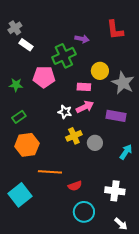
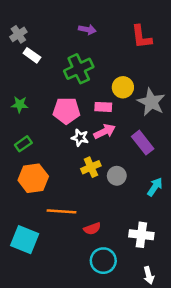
purple arrow: (82, 39) -> (87, 30), moved
pink pentagon: (44, 77) -> (66, 111), moved
purple rectangle: (116, 116) -> (143, 143), turned 42
cyan square: (20, 195) -> (25, 240), turned -30
white arrow: (121, 224) -> (149, 275), turned 32

